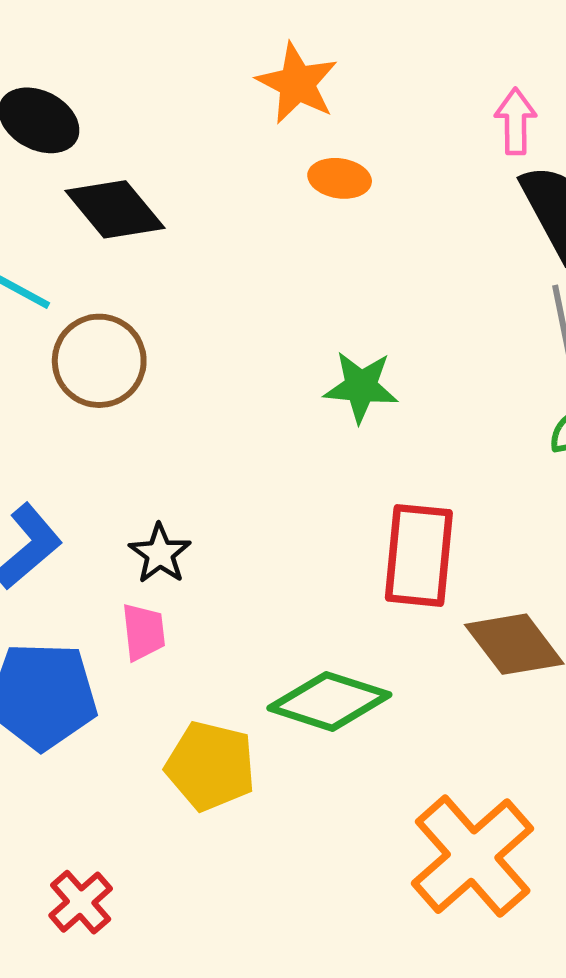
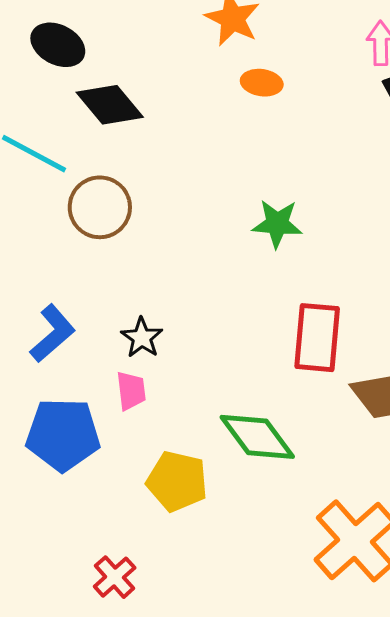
green diamond: (329, 701) -> (257, 437), turned 36
red cross: (81, 902) -> (115, 577), moved

